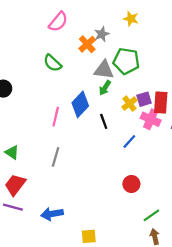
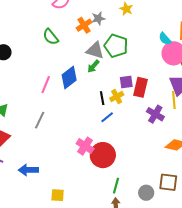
yellow cross: (129, 104) -> (117, 97), moved
pink cross: (151, 119) -> (85, 146), moved
black line: (104, 121) -> (102, 98), moved
red circle: (131, 184) -> (103, 155), size x1.6
green line: (151, 215) -> (116, 186), turned -49

